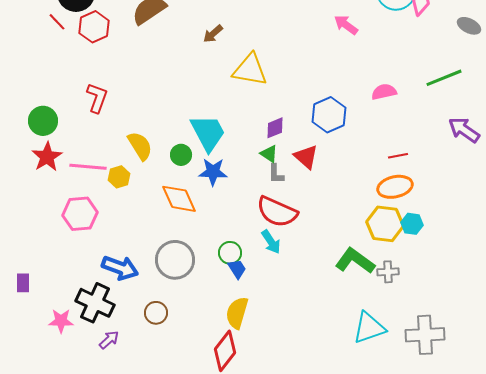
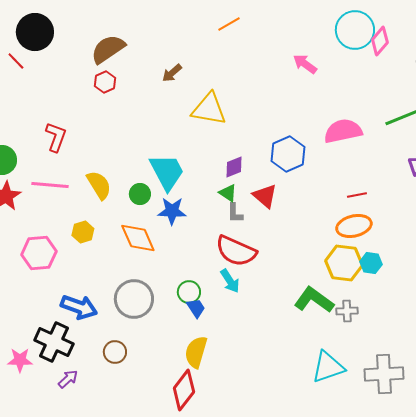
red hexagon: (94, 27) -> (105, 82), moved, size x0.7
pink semicircle: (384, 92) -> (343, 131), size x1.5
pink line: (88, 167) -> (50, 185), moved
yellow hexagon: (119, 177) -> (83, 232), moved

